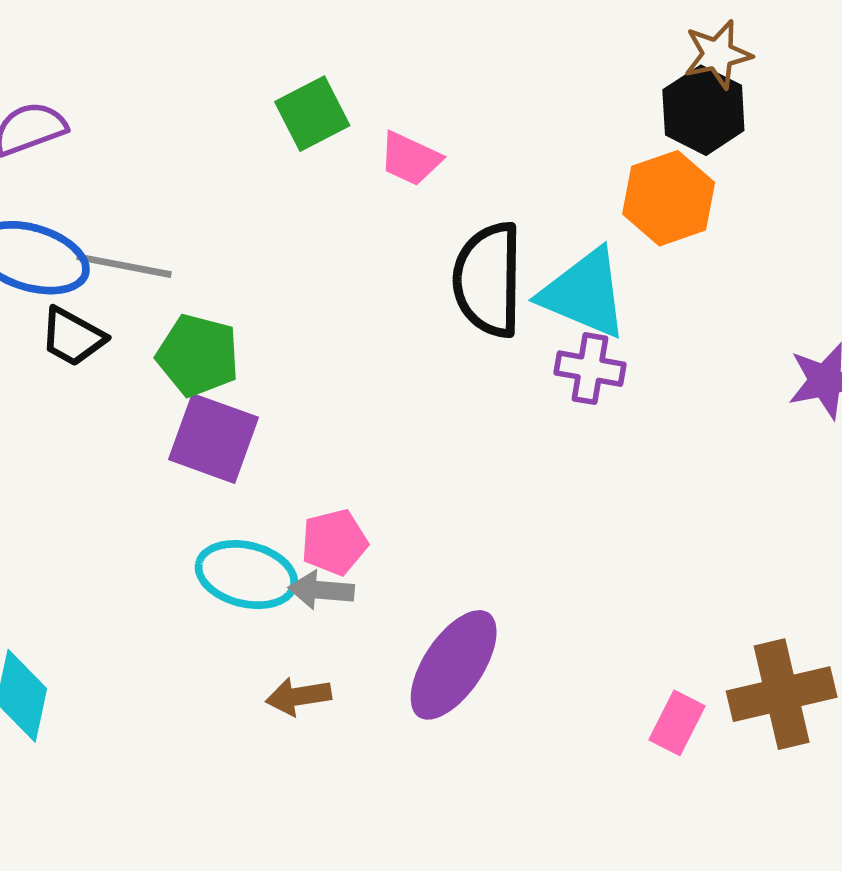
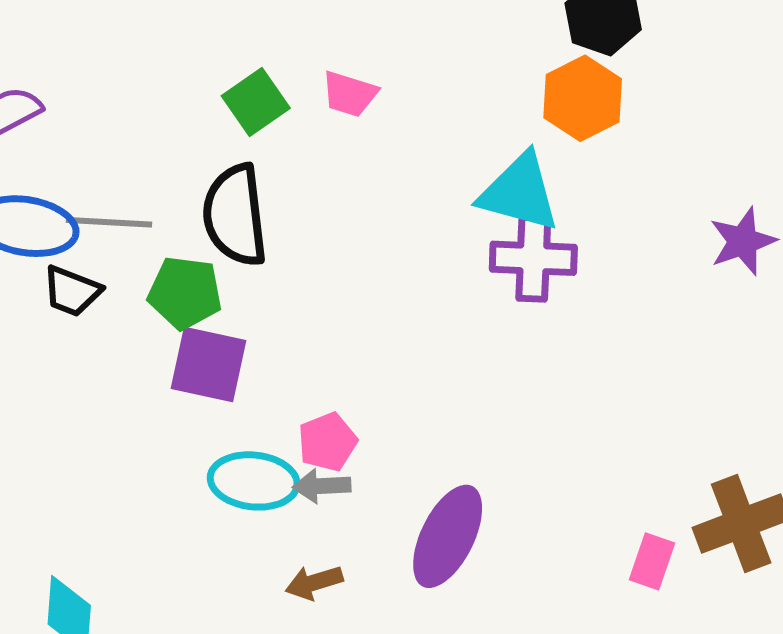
green square: (312, 114) -> (256, 102), moved
black semicircle: (488, 280) -> (235, 215), moved
purple cross: (590, 369) -> (533, 258), size x1.4

